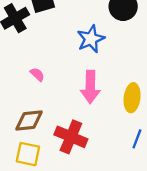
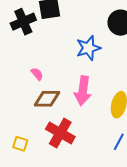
brown diamond: (29, 120) -> (47, 99), moved
yellow square: (28, 154) -> (20, 144), size x0.7

